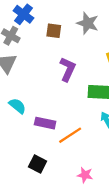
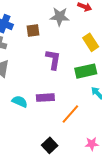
purple rectangle: (45, 123) -> (45, 98), moved
black square: (38, 164) -> (50, 145), turned 35

